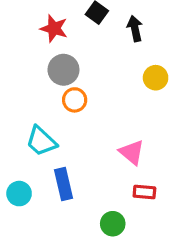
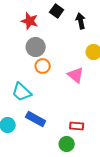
pink triangle: (132, 152) -> (76, 75), moved
blue rectangle: (63, 184) -> (36, 119), turned -48
red rectangle: (144, 192) -> (77, 126), moved

